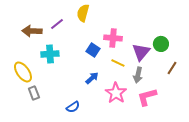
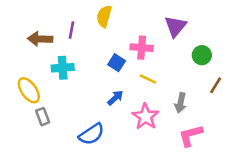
purple line: (57, 24) -> (71, 30), turned -40
purple triangle: (141, 52) -> (176, 26), moved
gray arrow: (138, 75) -> (181, 103), moved
pink L-shape: (147, 97) -> (191, 135), moved
blue semicircle: (73, 107) -> (92, 134), size x1.5

